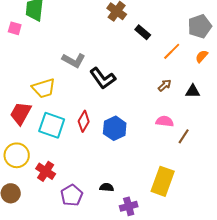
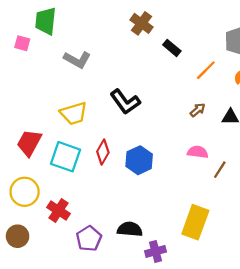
gray L-shape: (74, 60) -> (77, 60), moved
yellow trapezoid: (44, 88) -> (74, 113), moved
black semicircle: (107, 187) -> (130, 229), size x1.5

